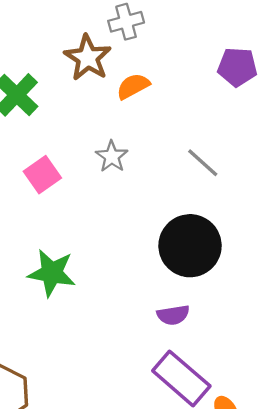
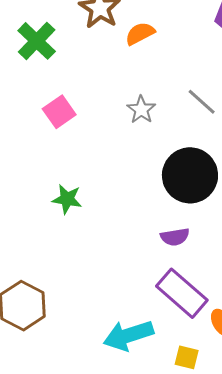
gray star: (112, 156) -> (141, 110), moved
green star: (52, 273) -> (67, 199), size x0.7

